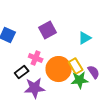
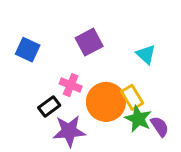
cyan triangle: (85, 38) -> (146, 54), turned -48
purple semicircle: (94, 72) -> (160, 126), moved
green star: (80, 80) -> (138, 119), turned 30

